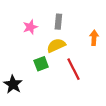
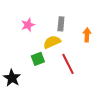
gray rectangle: (58, 22) -> (61, 24), moved

